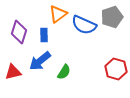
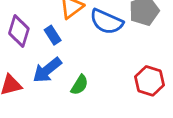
blue rectangle: (44, 35) -> (53, 35), turned -32

